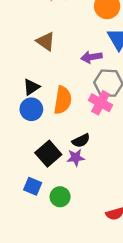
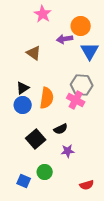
purple arrow: (91, 57) -> (65, 39), moved
purple star: (76, 158) -> (68, 151), moved
blue square: (33, 186) -> (24, 181), moved

